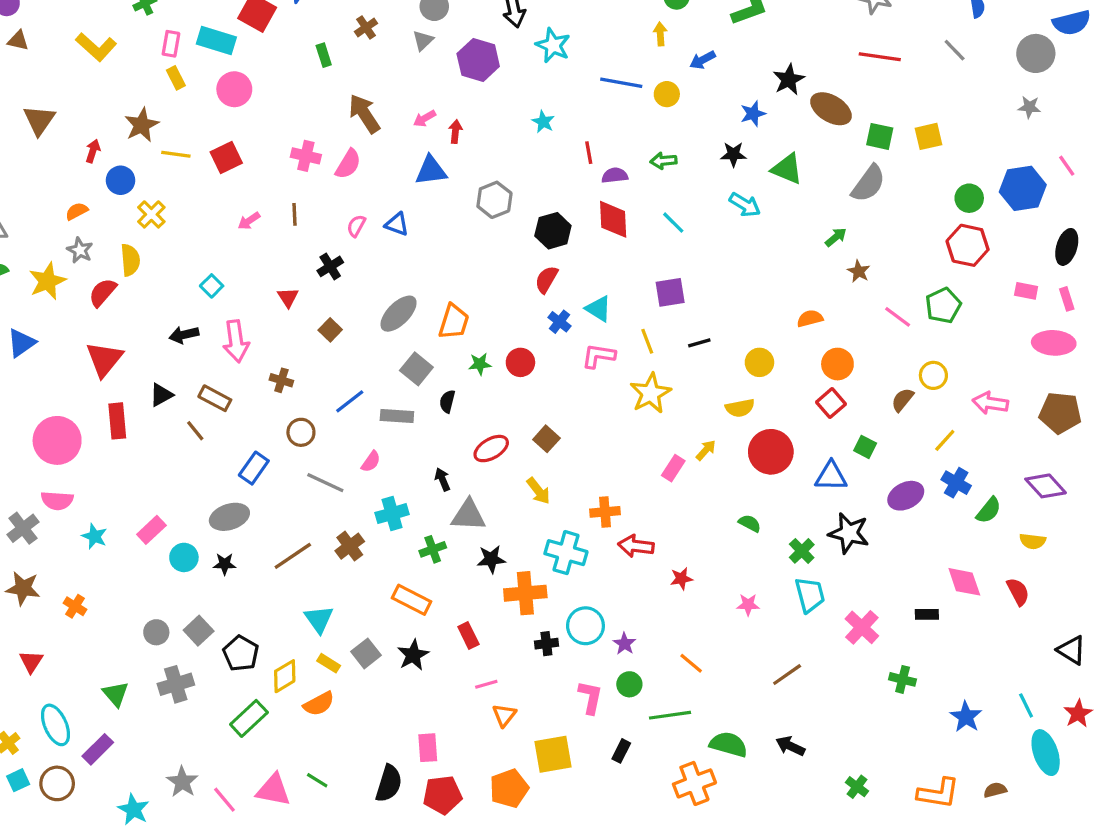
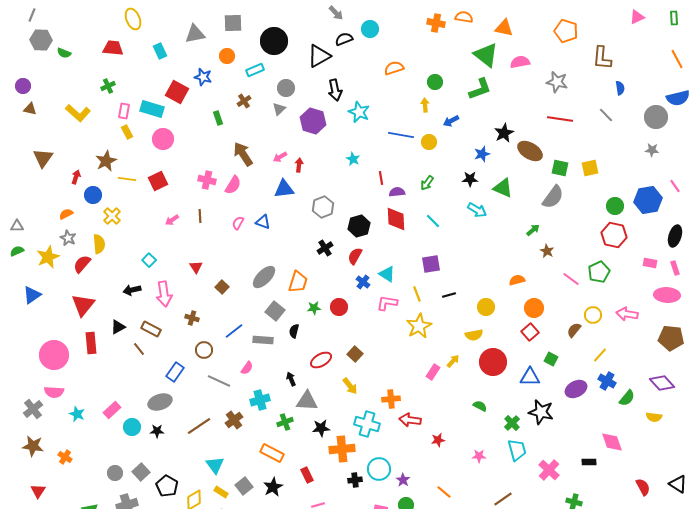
green arrow: (664, 161) -> (427, 183), turned -49
black cross: (330, 266) -> (325, 248), moved
pink arrow: (990, 403) -> (627, 314), moved
red semicircle: (1018, 592) -> (643, 487), moved

